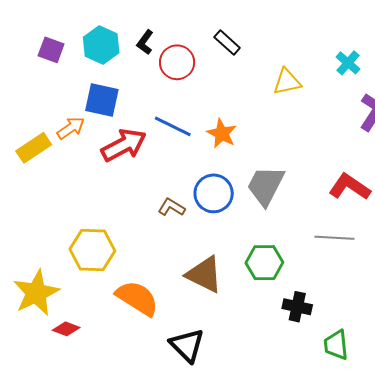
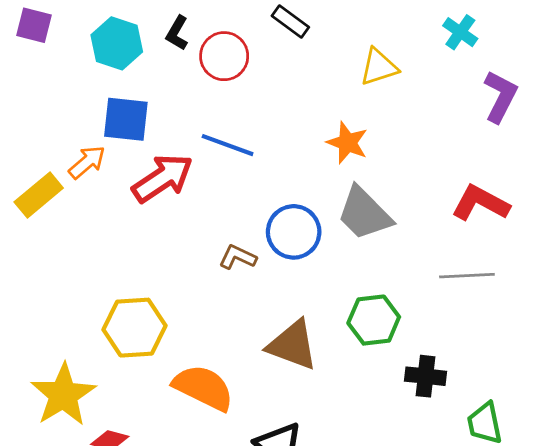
purple square: (51, 50) -> (34, 25), moved
orange star: (222, 133) -> (347, 143), moved
gray trapezoid: (266, 186) -> (364, 214), turned -66

